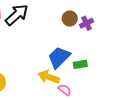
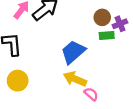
blue trapezoid: (59, 57) -> (73, 52), moved
green rectangle: (80, 64) -> (107, 36), moved

